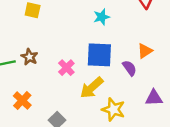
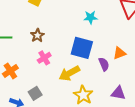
brown star: (29, 57) -> (37, 35), moved
pink cross: (66, 68) -> (44, 58), moved

